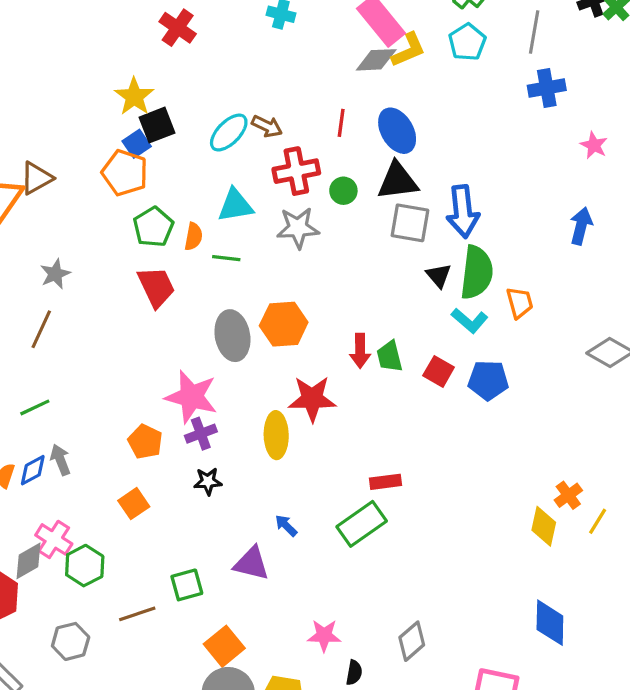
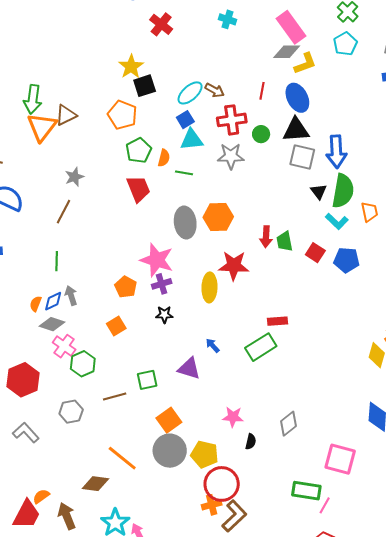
yellow L-shape: (408, 50) -> (305, 63), moved
blue square: (137, 144) -> (185, 120), moved
green line: (35, 407) -> (57, 261), turned -66
gray diamond: (28, 561) -> (52, 324), moved, turned 45

